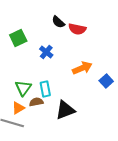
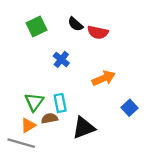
green square: (18, 38) -> (37, 26), moved
blue square: (106, 81) -> (130, 108), moved

